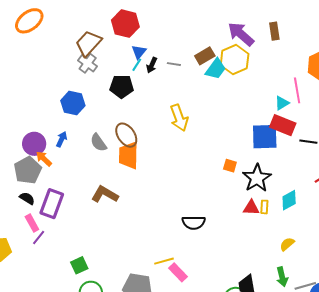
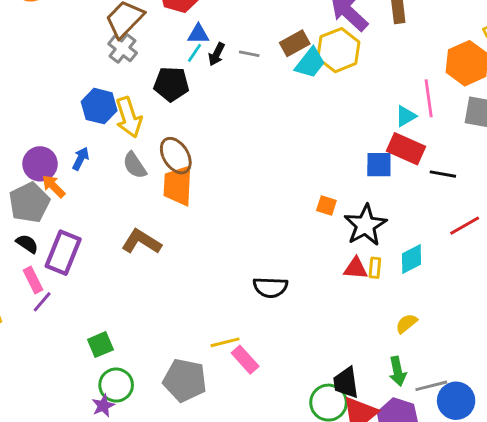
blue triangle: (139, 52) -> (198, 34), turned 49
yellow arrow: (179, 118) -> (129, 117), moved
blue square: (265, 137) -> (379, 165), size x0.7

